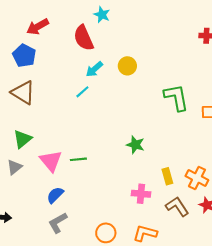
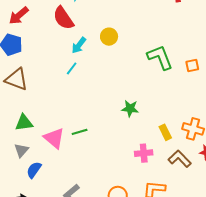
green triangle: (22, 139) -> (24, 123), turned 42
blue semicircle: (55, 195) -> (34, 170), moved

